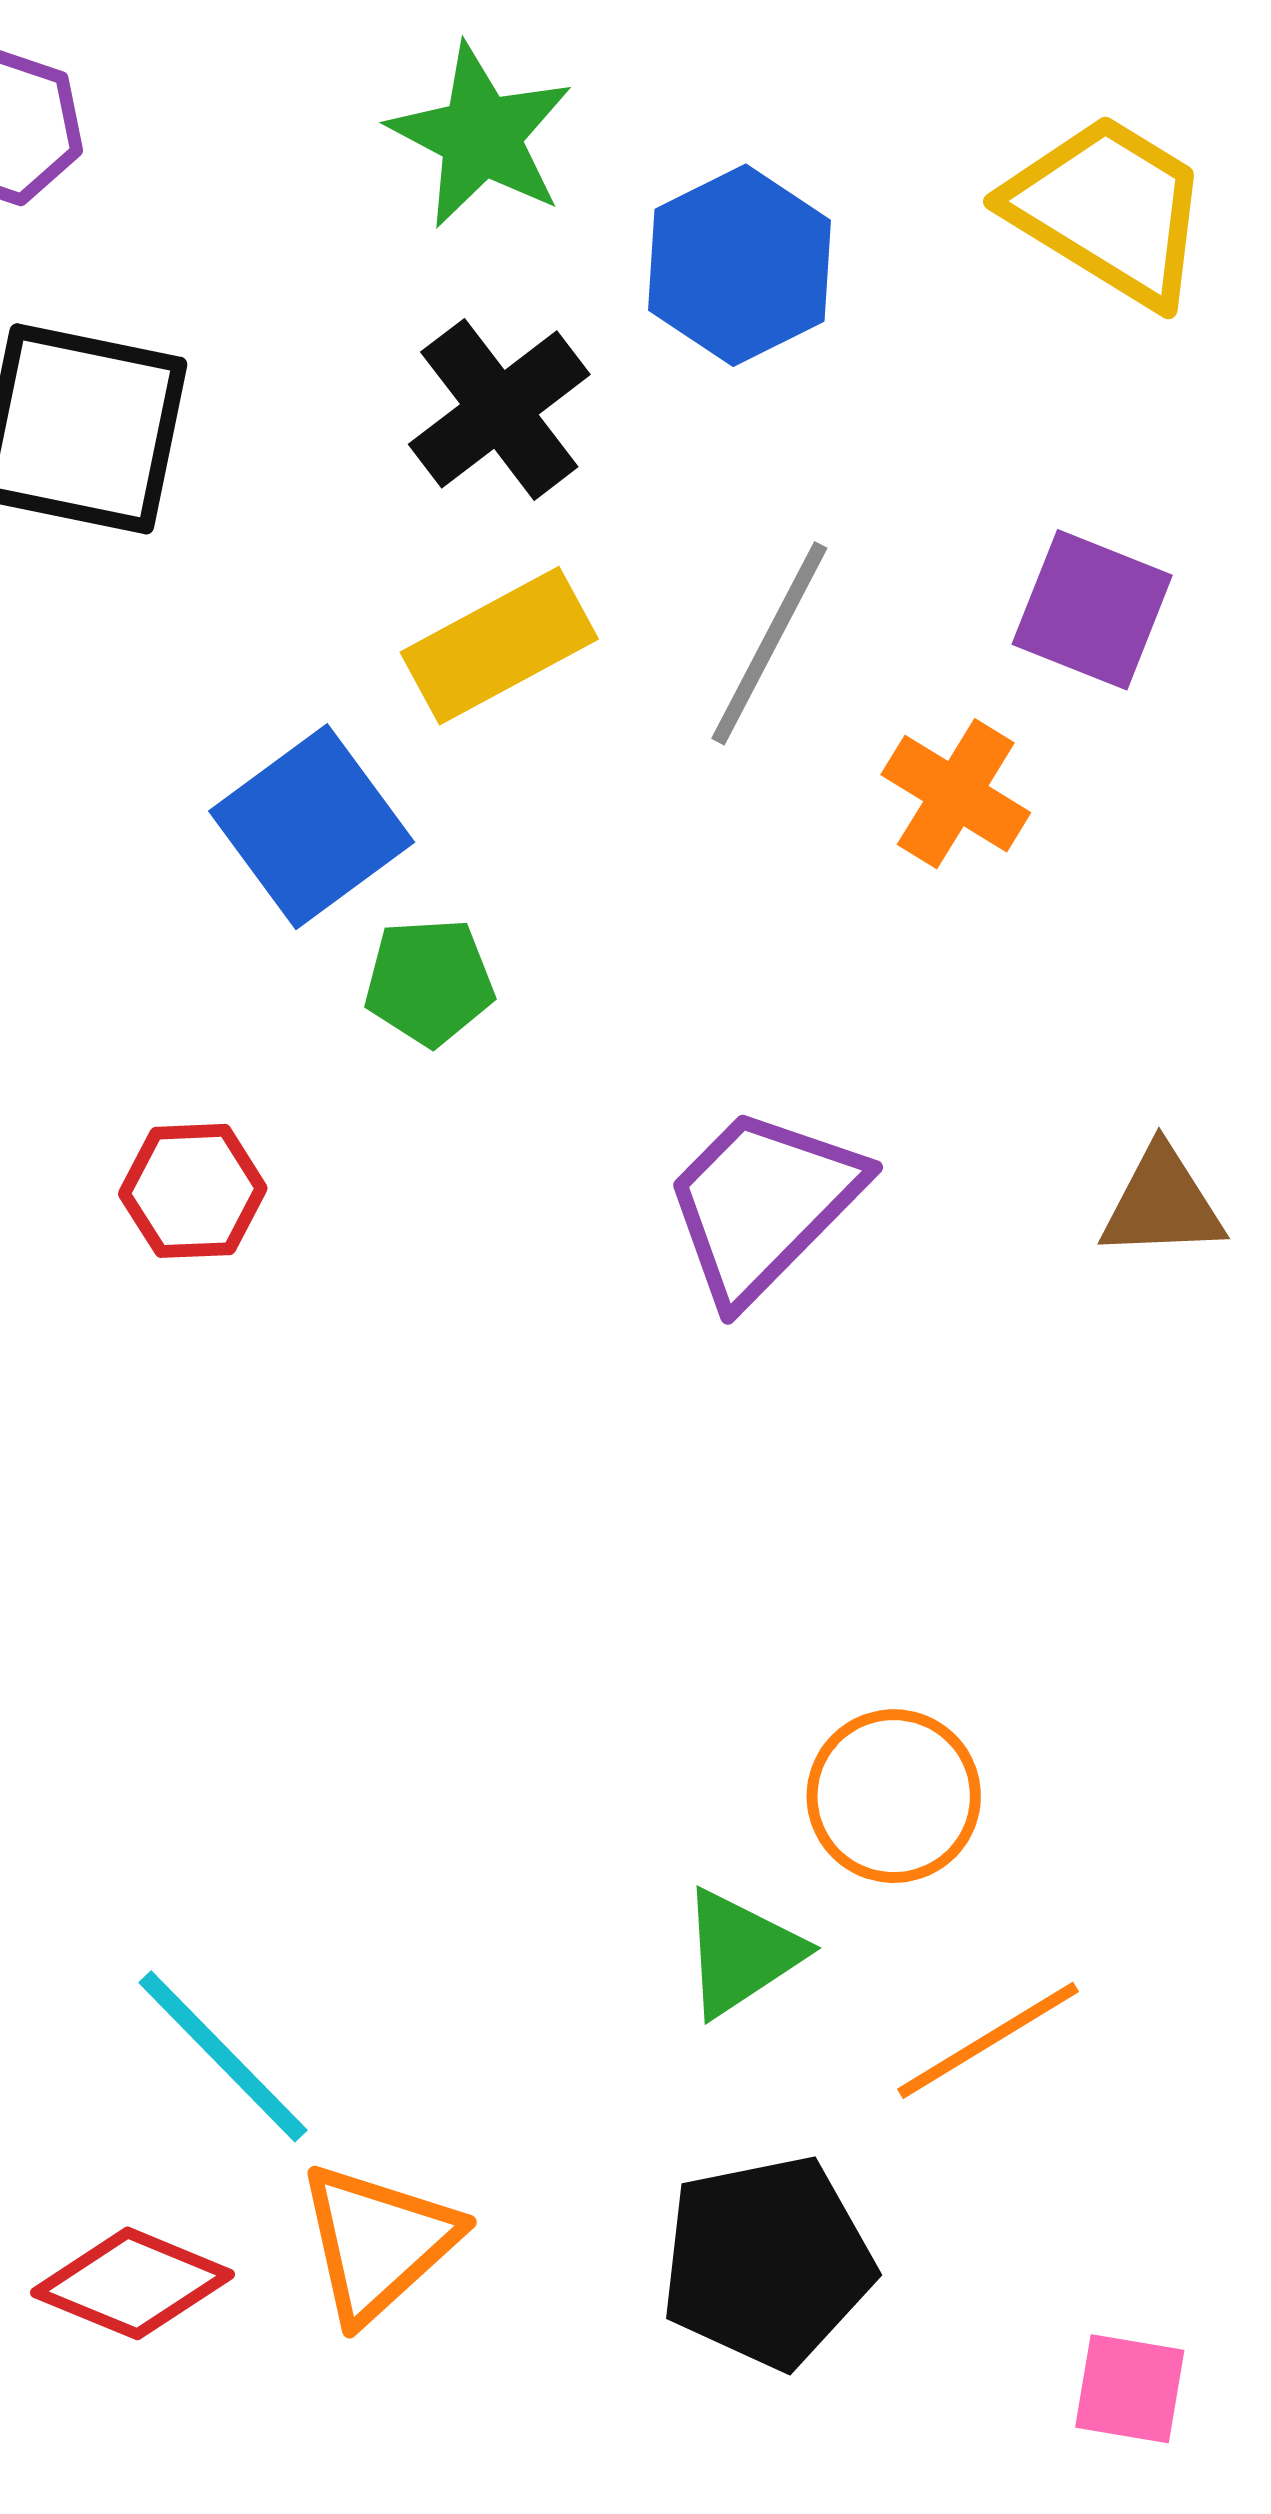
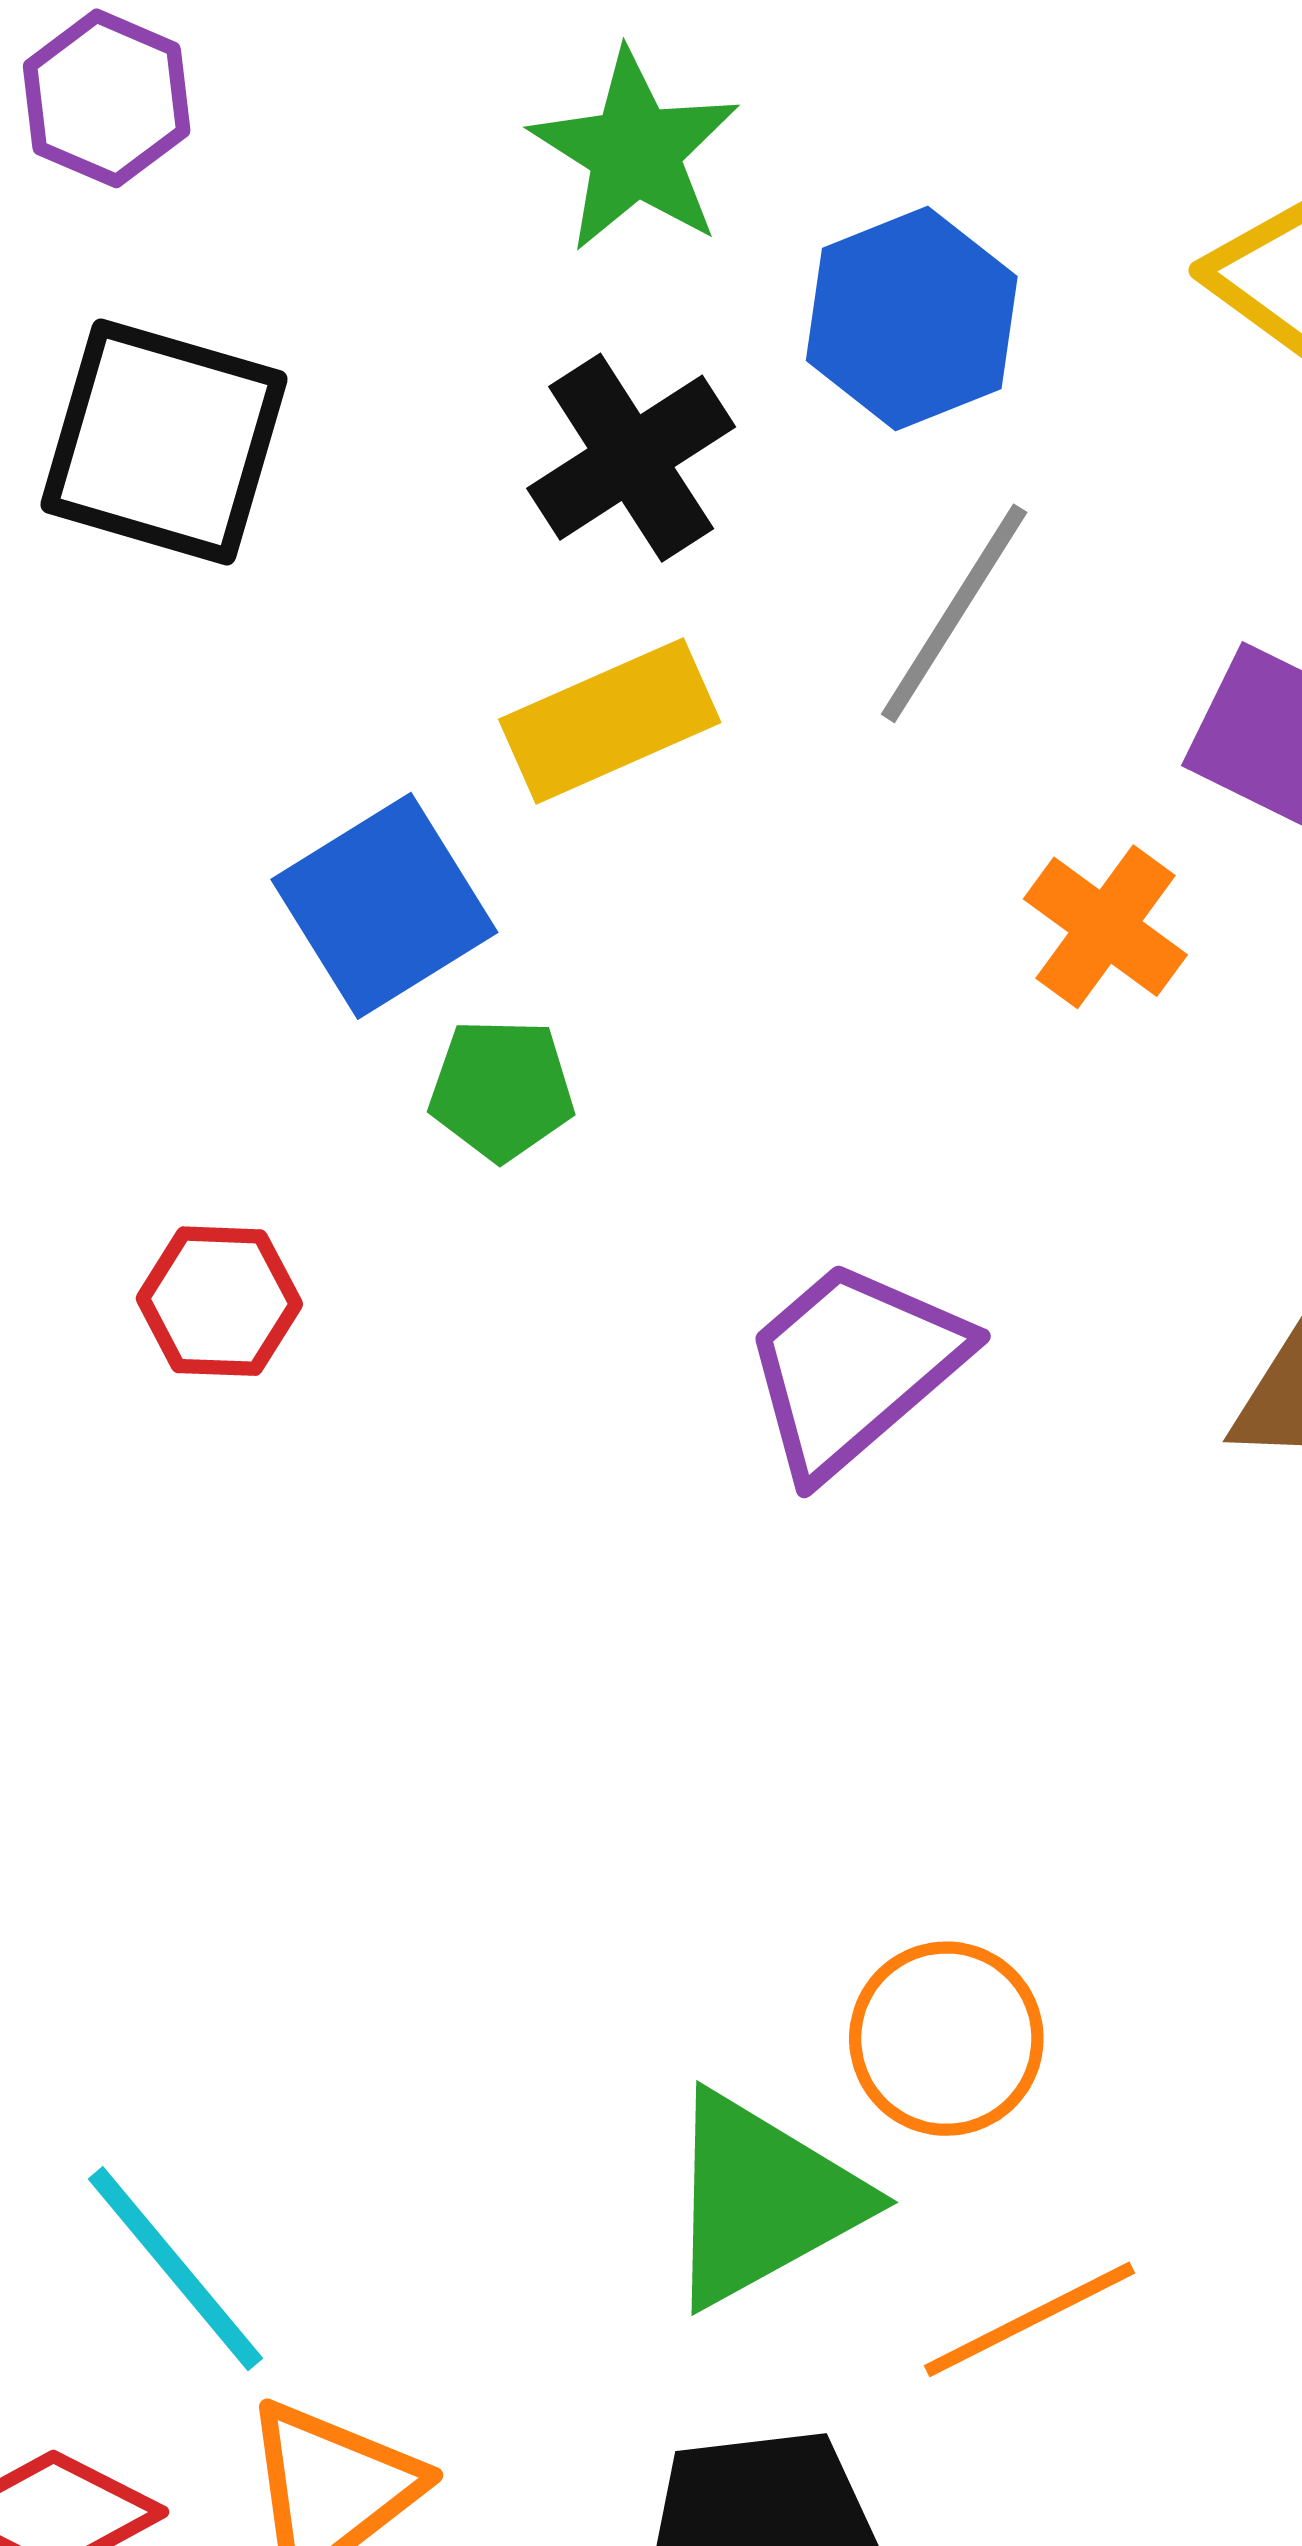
gray line: (769, 643) -> (954, 613), moved
green triangle: (741, 1953) -> (762, 2199), size x1.5

